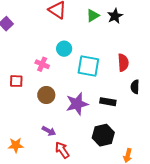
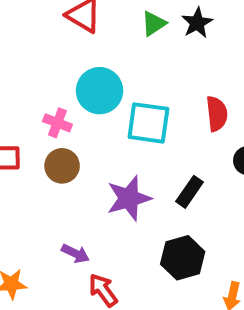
cyan circle: (64, 49) -> (100, 91), size x1.5
brown circle: (46, 95) -> (62, 166), moved
black rectangle: (108, 102) -> (189, 192), turned -63

